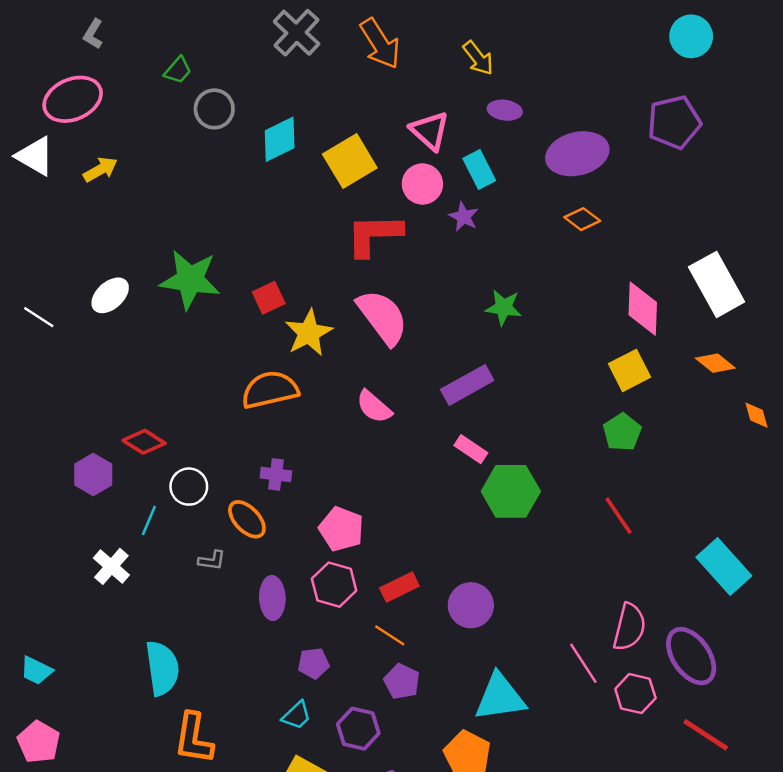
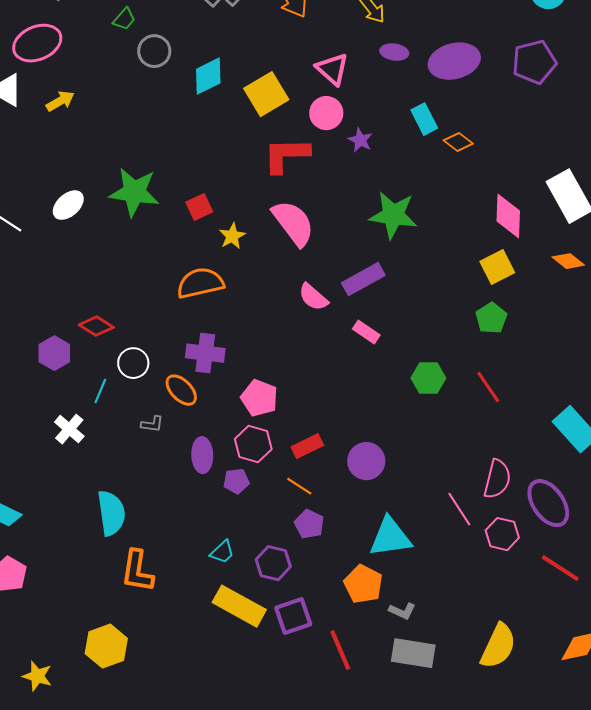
purple ellipse: (577, 154) -> (454, 61), moved
cyan rectangle: (479, 169) -> (424, 119), moved
green star: (504, 307) -> (393, 215), size x1.6
yellow star: (309, 333) -> (232, 236), size x0.7
pink semicircle: (374, 407) -> (313, 297), moved
purple cross: (276, 474) -> (205, 353), size x1.5
green hexagon: (511, 491) -> (428, 378), moved, size x0.7
purple pentagon: (313, 663) -> (236, 481), moved

